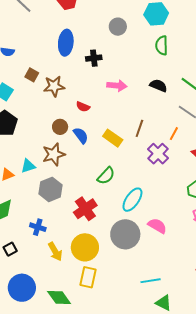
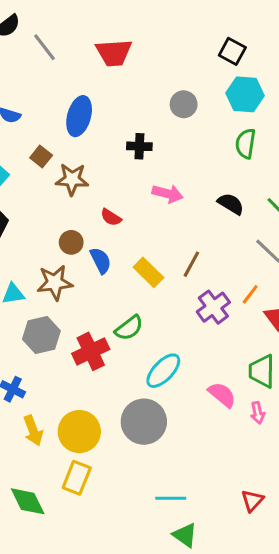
blue ellipse: (66, 43) -> (79, 116), moved
orange line: (174, 134) -> (250, 294), moved
red cross: (85, 209) -> (91, 351), moved
pink semicircle: (157, 226) -> (222, 395), moved

